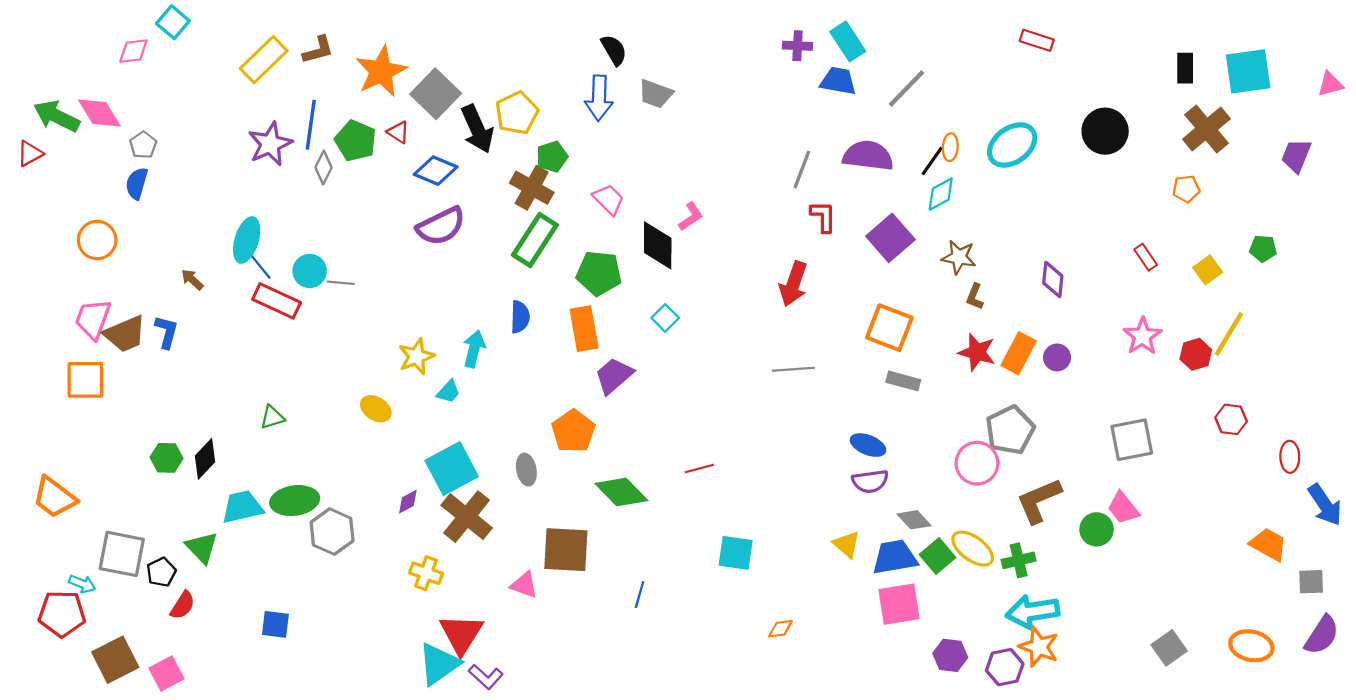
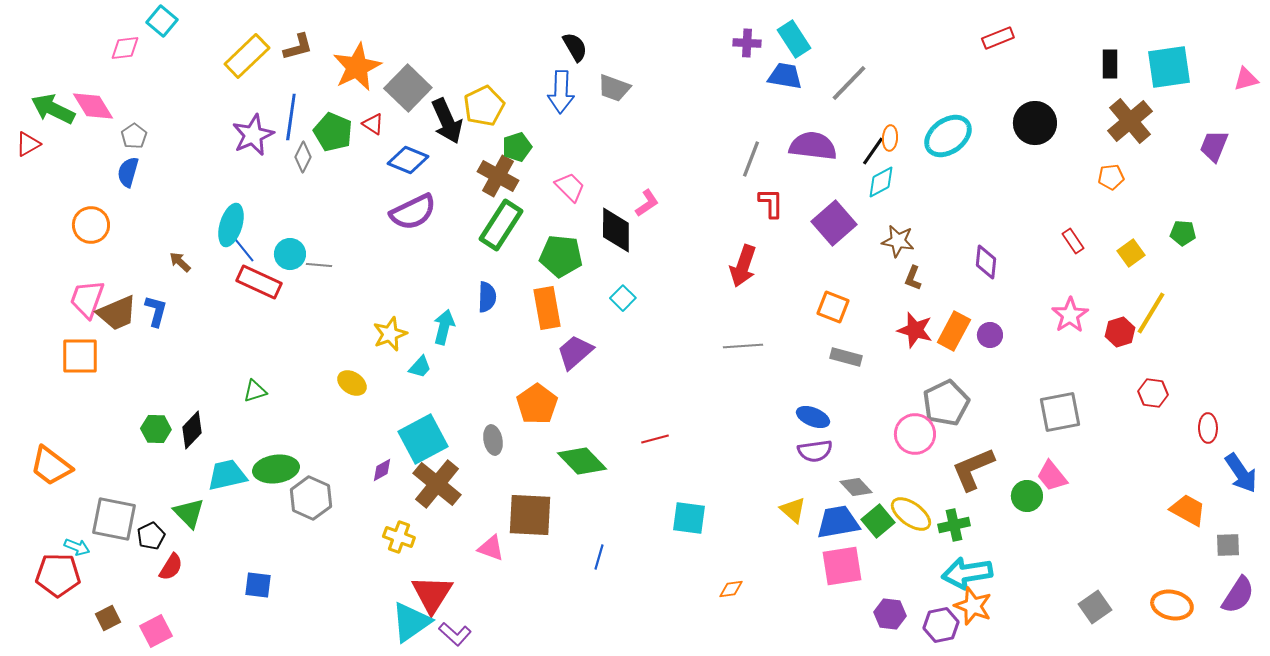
red rectangle: (1037, 40) -> (998, 38), moved, turned -40
orange square: (889, 328) -> (833, 307), size x0.7
brown square: (115, 660) -> (108, 618), size x0.6

